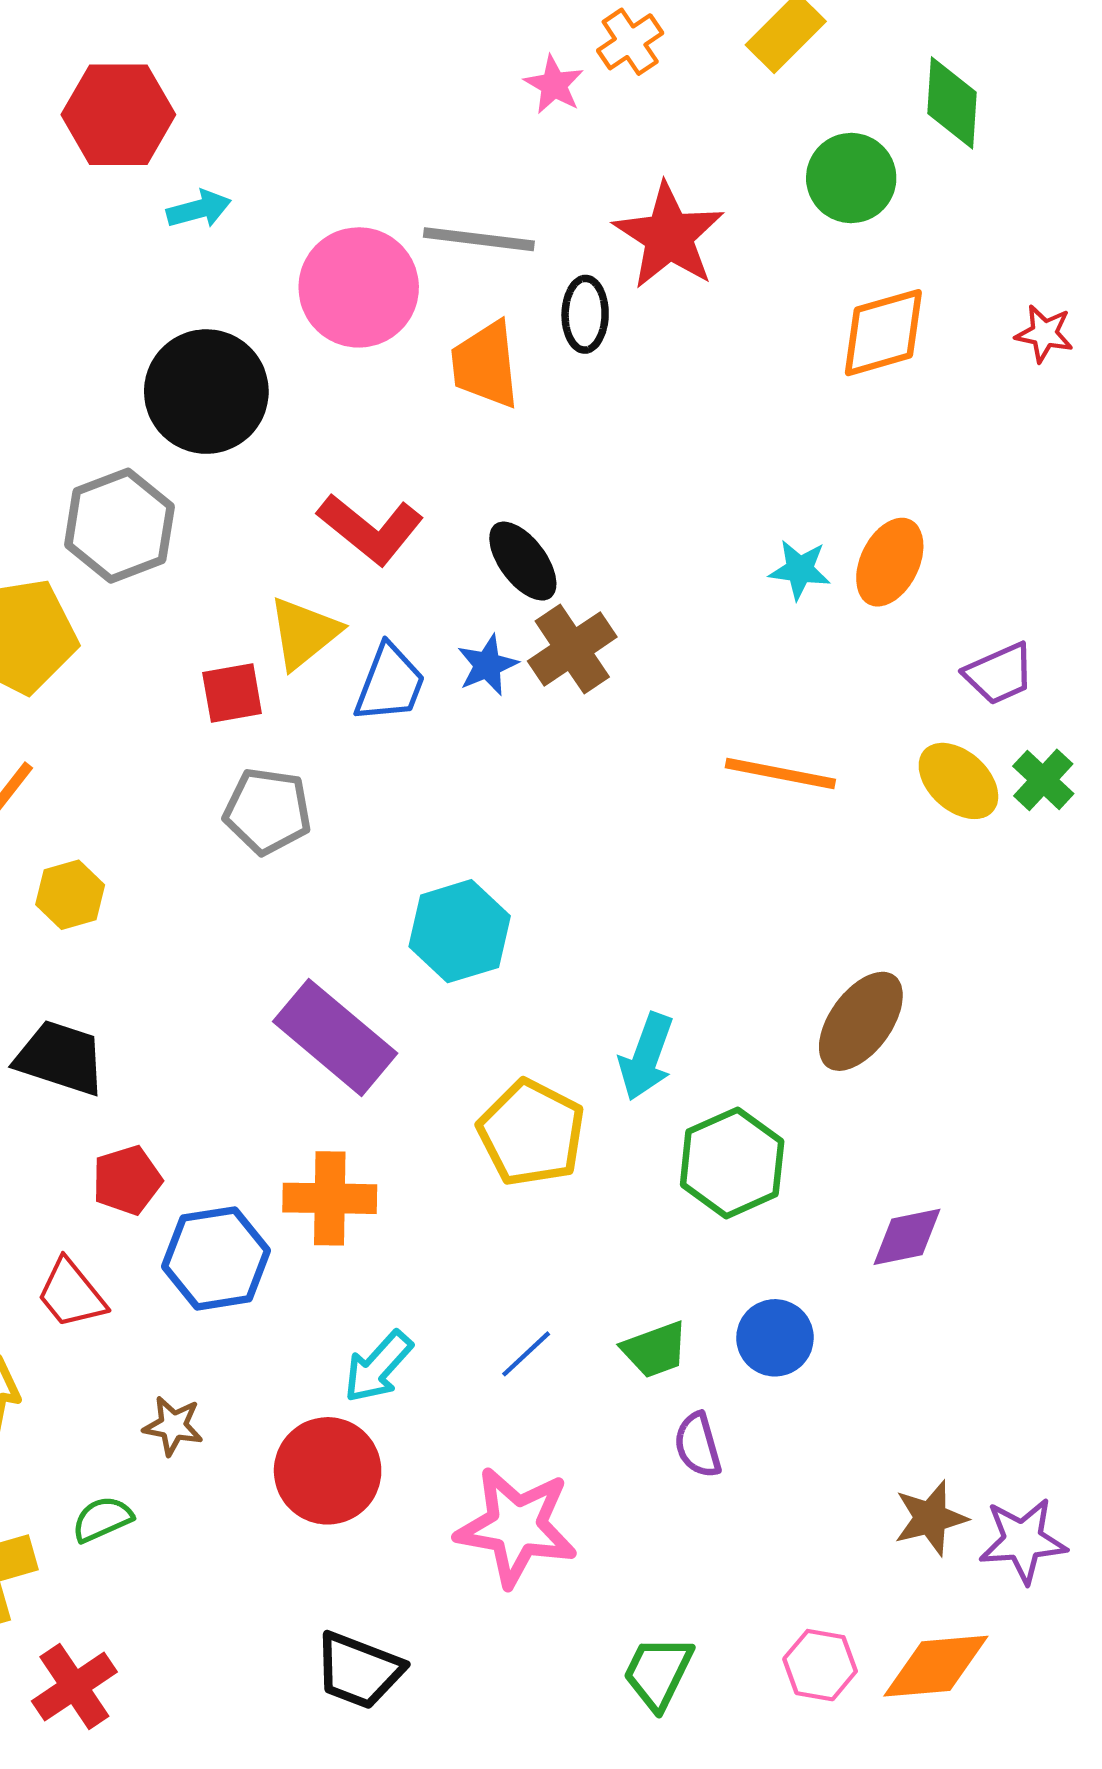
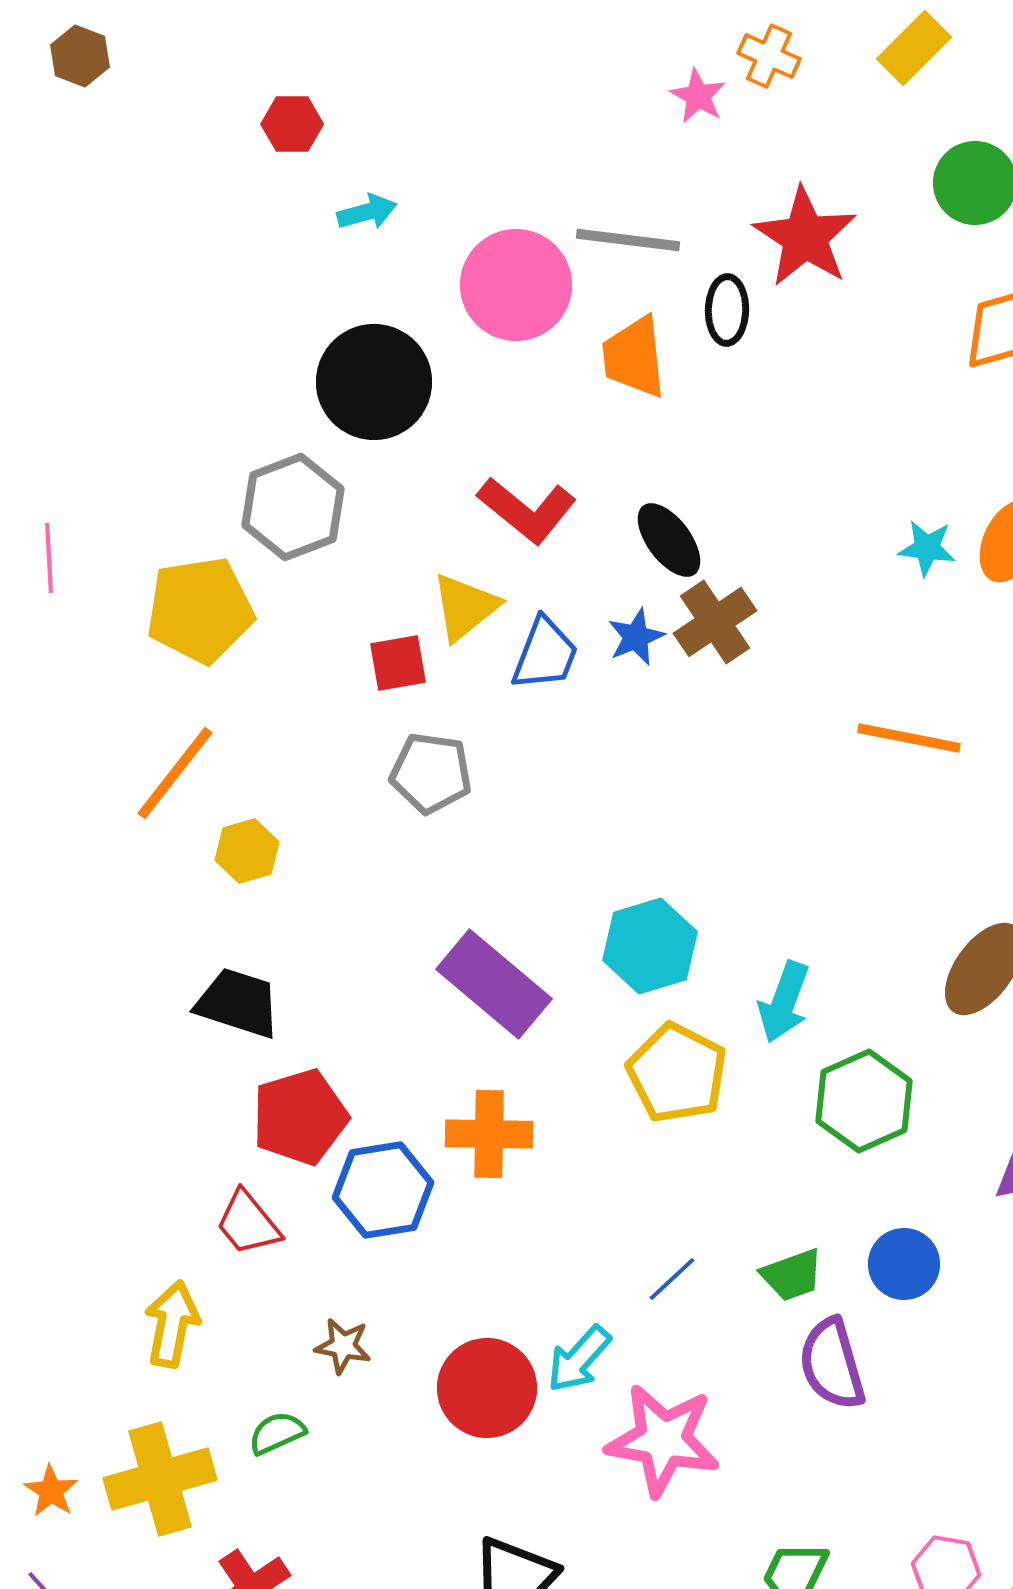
orange cross: (630, 42) -> (769, 56), turned -32
red hexagon: (118, 115) -> (292, 124), size x0.6
cyan hexagon: (460, 931) -> (650, 946), moved
red pentagon: (127, 1180) -> (300, 1117), size x1.5
cyan arrow: (378, 1367) -> (579, 1359), moved
purple semicircle: (698, 1445) -> (832, 1364), size x1.5

